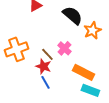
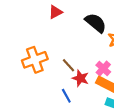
pink cross: (64, 48) -> (103, 69), moved
red star: (43, 66) -> (80, 78), moved

